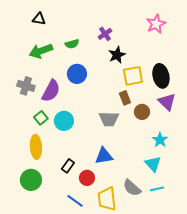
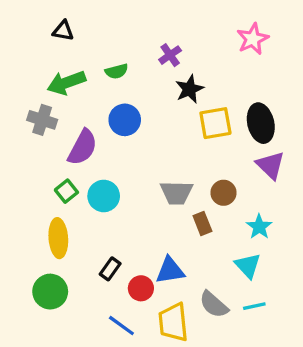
gray cross: (26, 86) -> (42, 120), moved
brown rectangle: (125, 98) -> (202, 224), moved
brown circle: (142, 112) -> (224, 193), moved
blue triangle: (104, 156) -> (170, 270), moved

